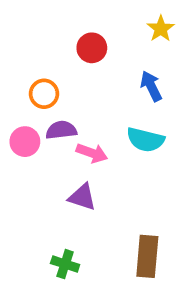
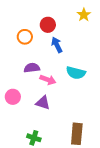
blue arrow: (151, 86) -> (57, 45), moved
orange circle: (44, 94) -> (25, 37), moved
pink circle: (25, 142) -> (13, 97), moved

